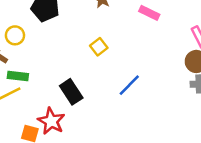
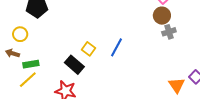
yellow square: (99, 47) -> (88, 49), moved

